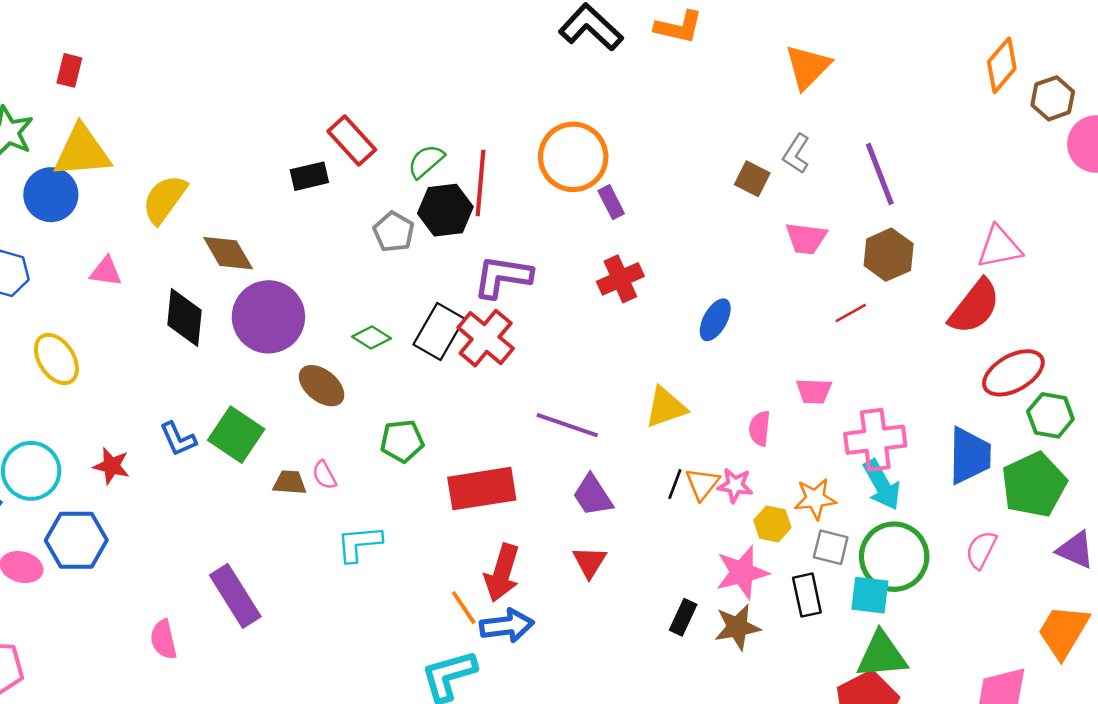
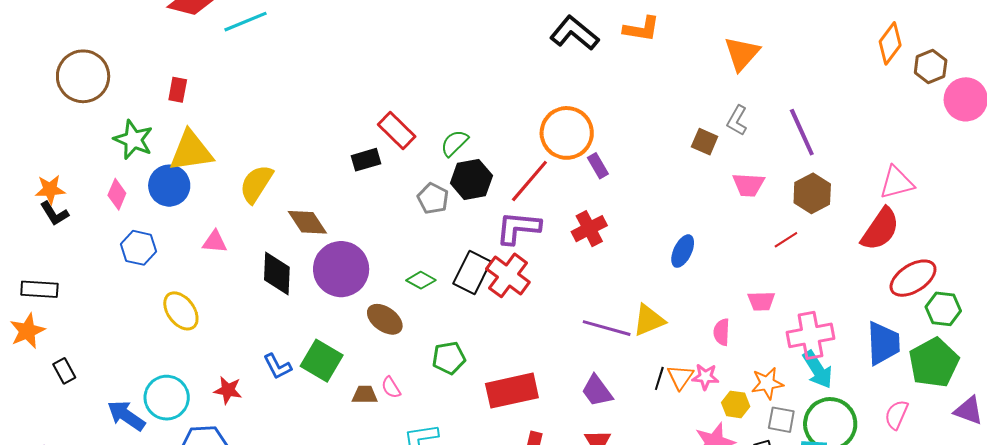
red line: (480, 183) -> (529, 181), moved, turned 39
red cross: (620, 279) -> (589, 229), moved
purple line: (567, 425) -> (607, 328), moved

